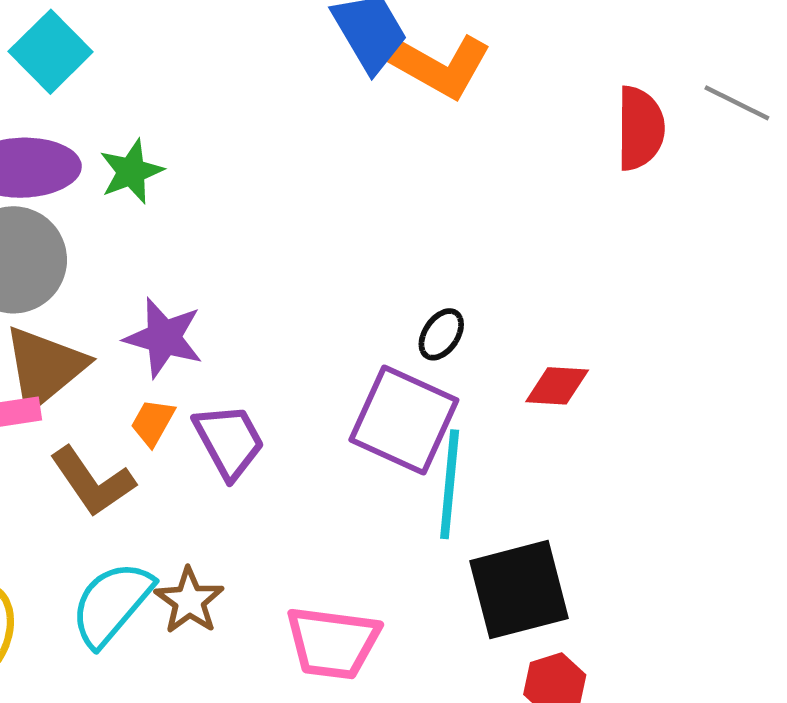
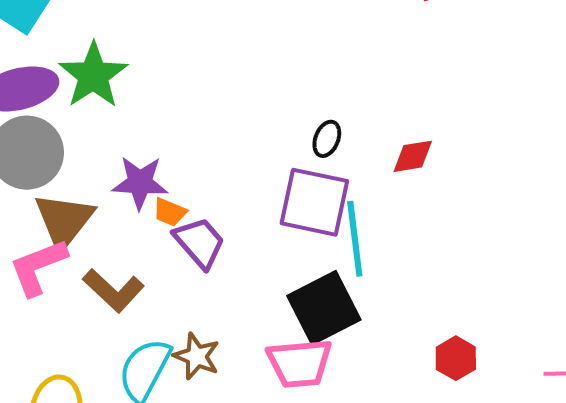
green star: (131, 172) -> (93, 75), size x1.5
orange trapezoid: (153, 422) -> (170, 212), moved, turned -84
black square: (519, 590) -> (324, 308), moved

